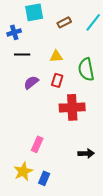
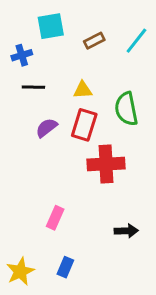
red rectangle: (57, 80) -> (84, 125), size x1.5
yellow star: (23, 171) -> (20, 271), moved

